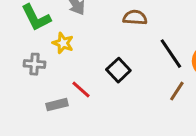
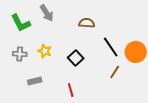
yellow star: (63, 43) -> (45, 51), moved
red line: (81, 90) -> (71, 90), moved, turned 32

